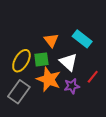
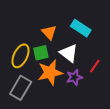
orange star: (49, 79) -> (50, 73), turned -30

